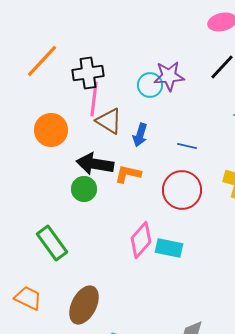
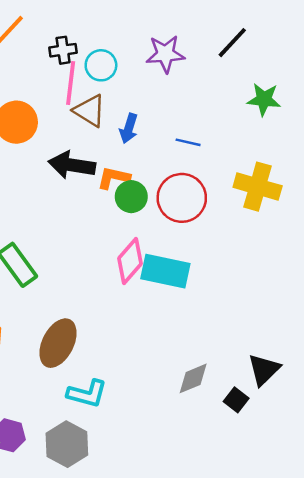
black cross: (88, 73) -> (63, 50), size x0.7
cyan circle: (150, 85) -> (101, 65), moved
green circle: (84, 189) -> (131, 197), moved
cyan rectangle: (169, 248) -> (165, 271), size x1.4

